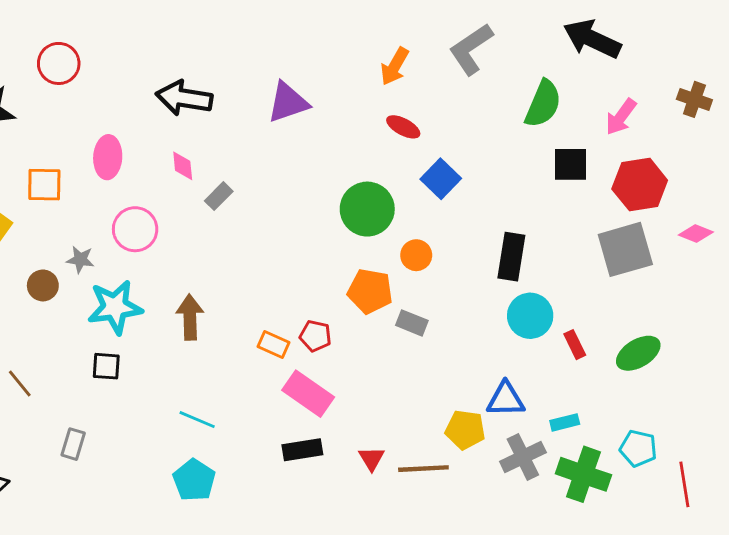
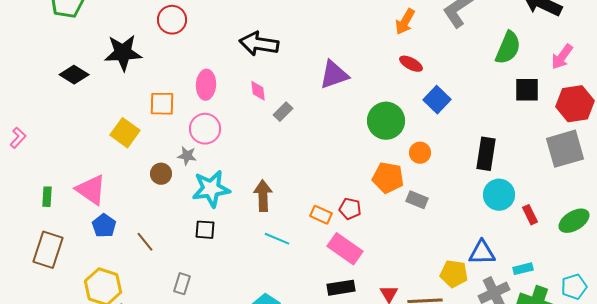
purple triangle: (288, 102) -> (334, 75), moved
pink circle: (135, 229) -> (205, 129), moved
cyan line: (197, 420) -> (277, 239), moved
cyan pentagon: (638, 448) -> (574, 287), turned -30

